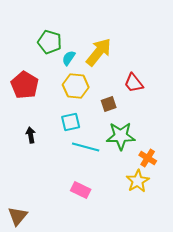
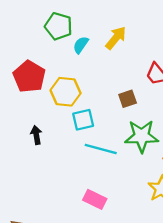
yellow arrow: (99, 52) -> (116, 38), size x0.7
yellow hexagon: (76, 86) -> (66, 92), moved

